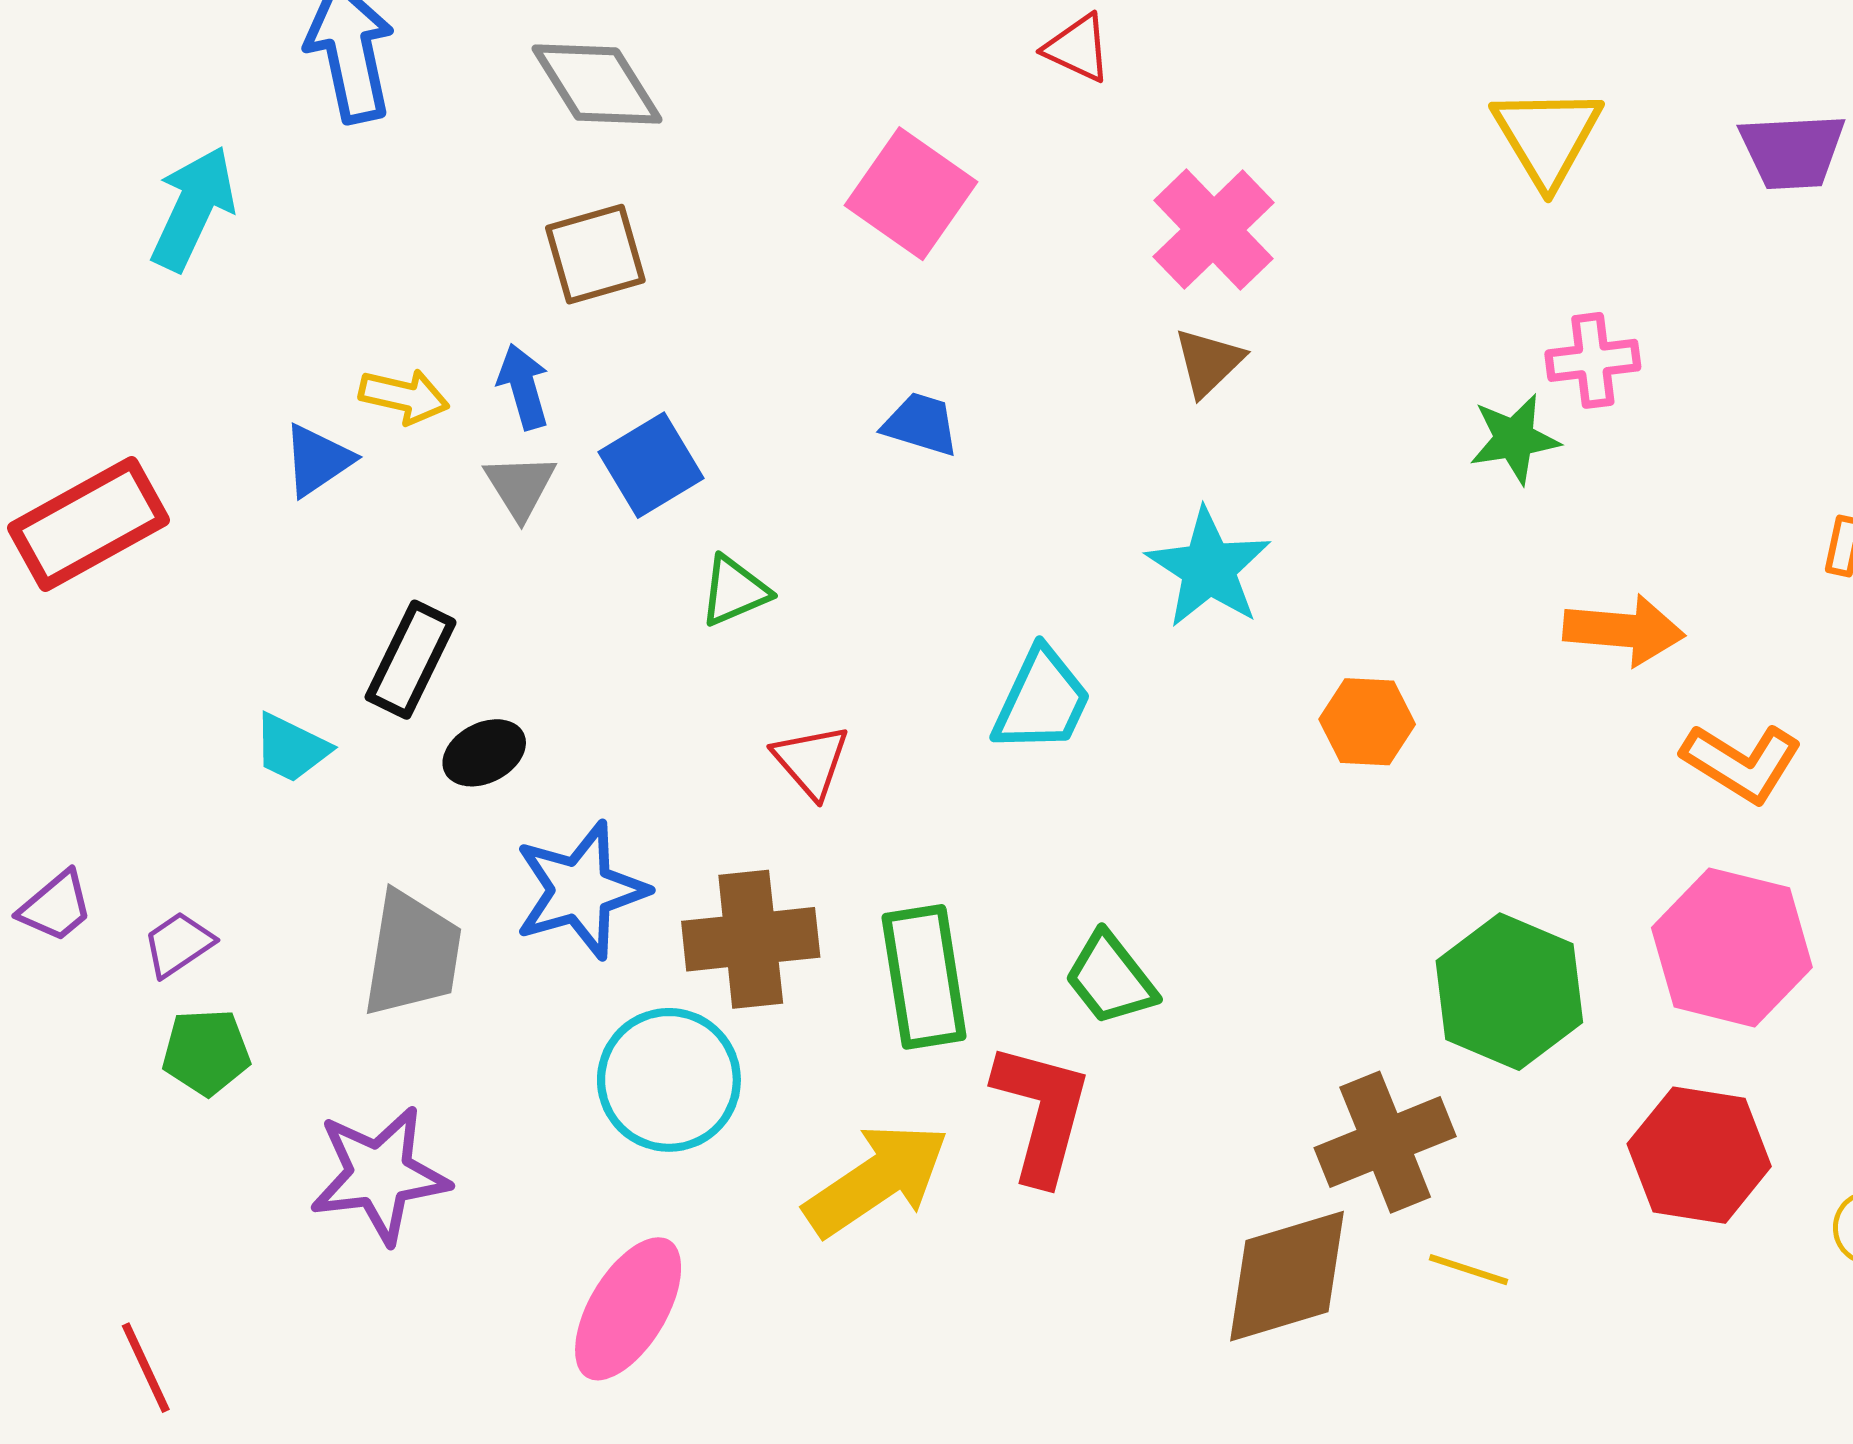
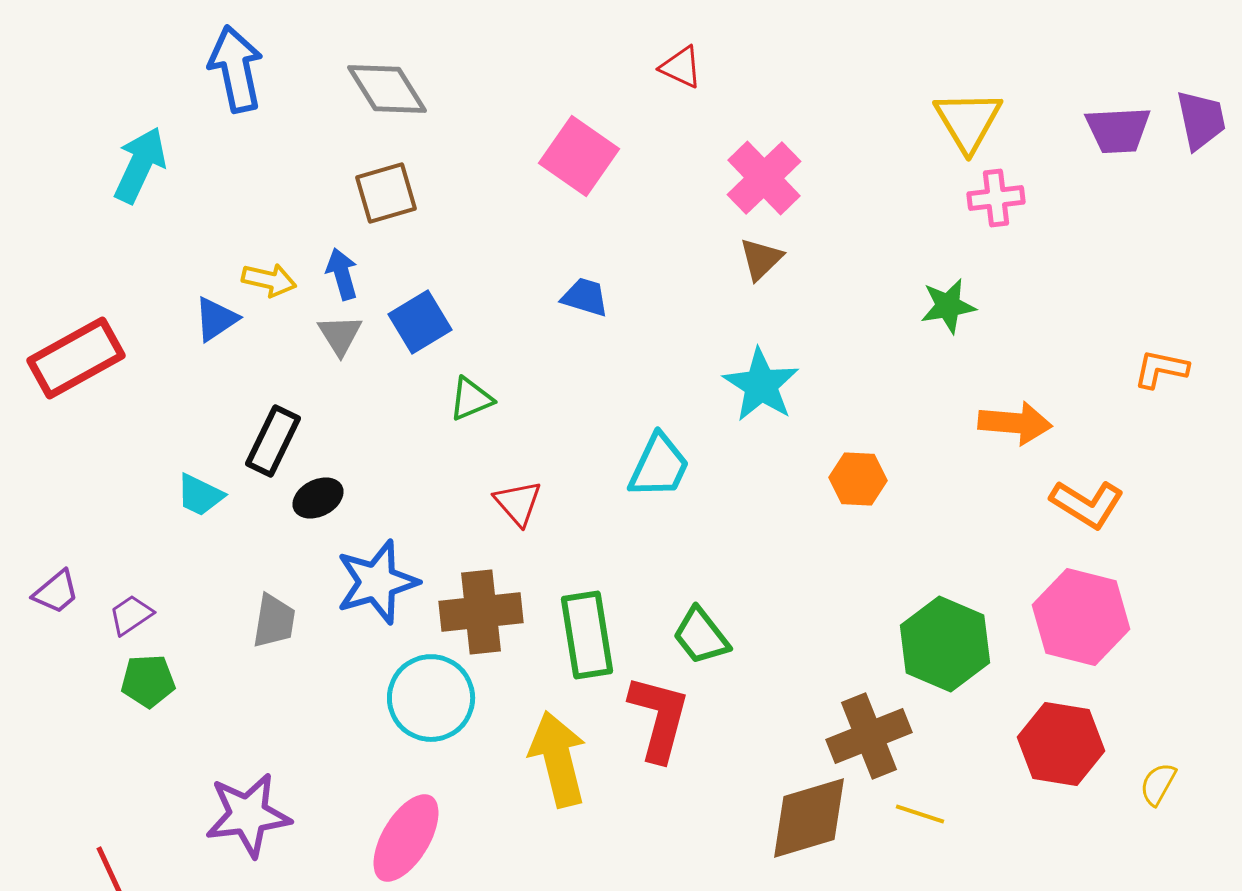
pink cross: (1593, 360) -> (996, 198), moved
gray trapezoid: (412, 954) -> (274, 621), size x0.7
purple star: (380, 1175) -> (248, 815), moved
yellow arrow: (877, 1180) -> (558, 759), turned -70

